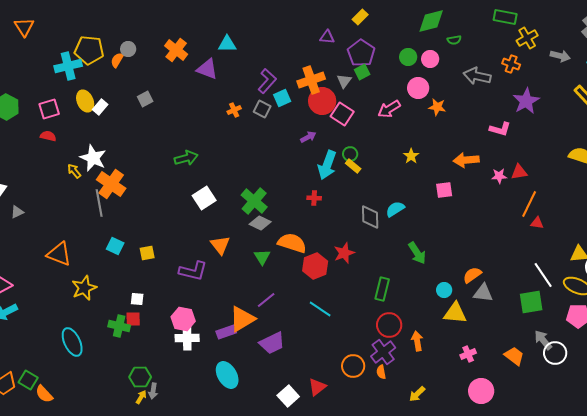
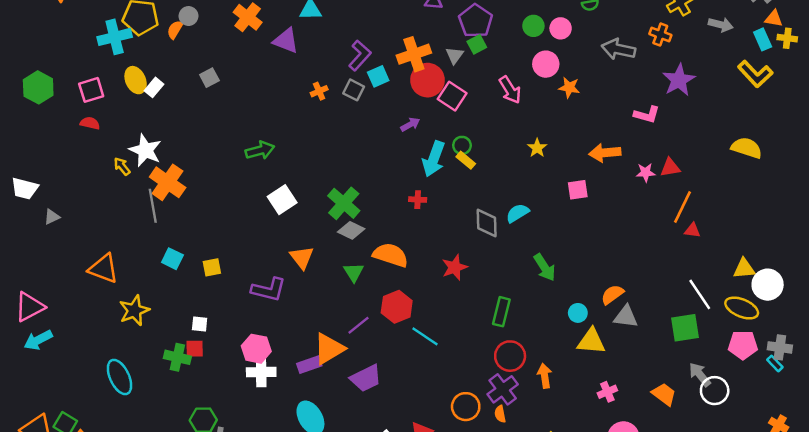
pink arrow: (389, 109) -> (510, 90), turned -90
red hexagon: (315, 266) -> (397, 307), moved

